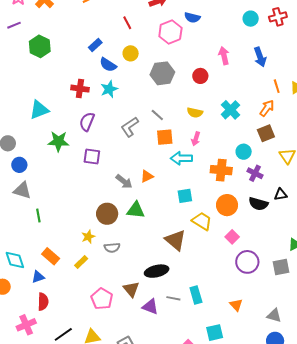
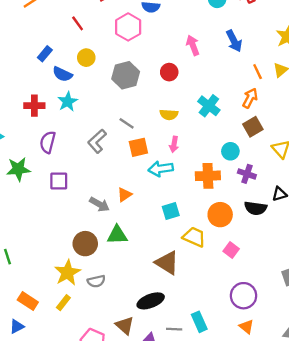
yellow star: (88, 237) -> (67, 273), size x1.6
purple circle: (247, 262) -> (244, 296), moved

